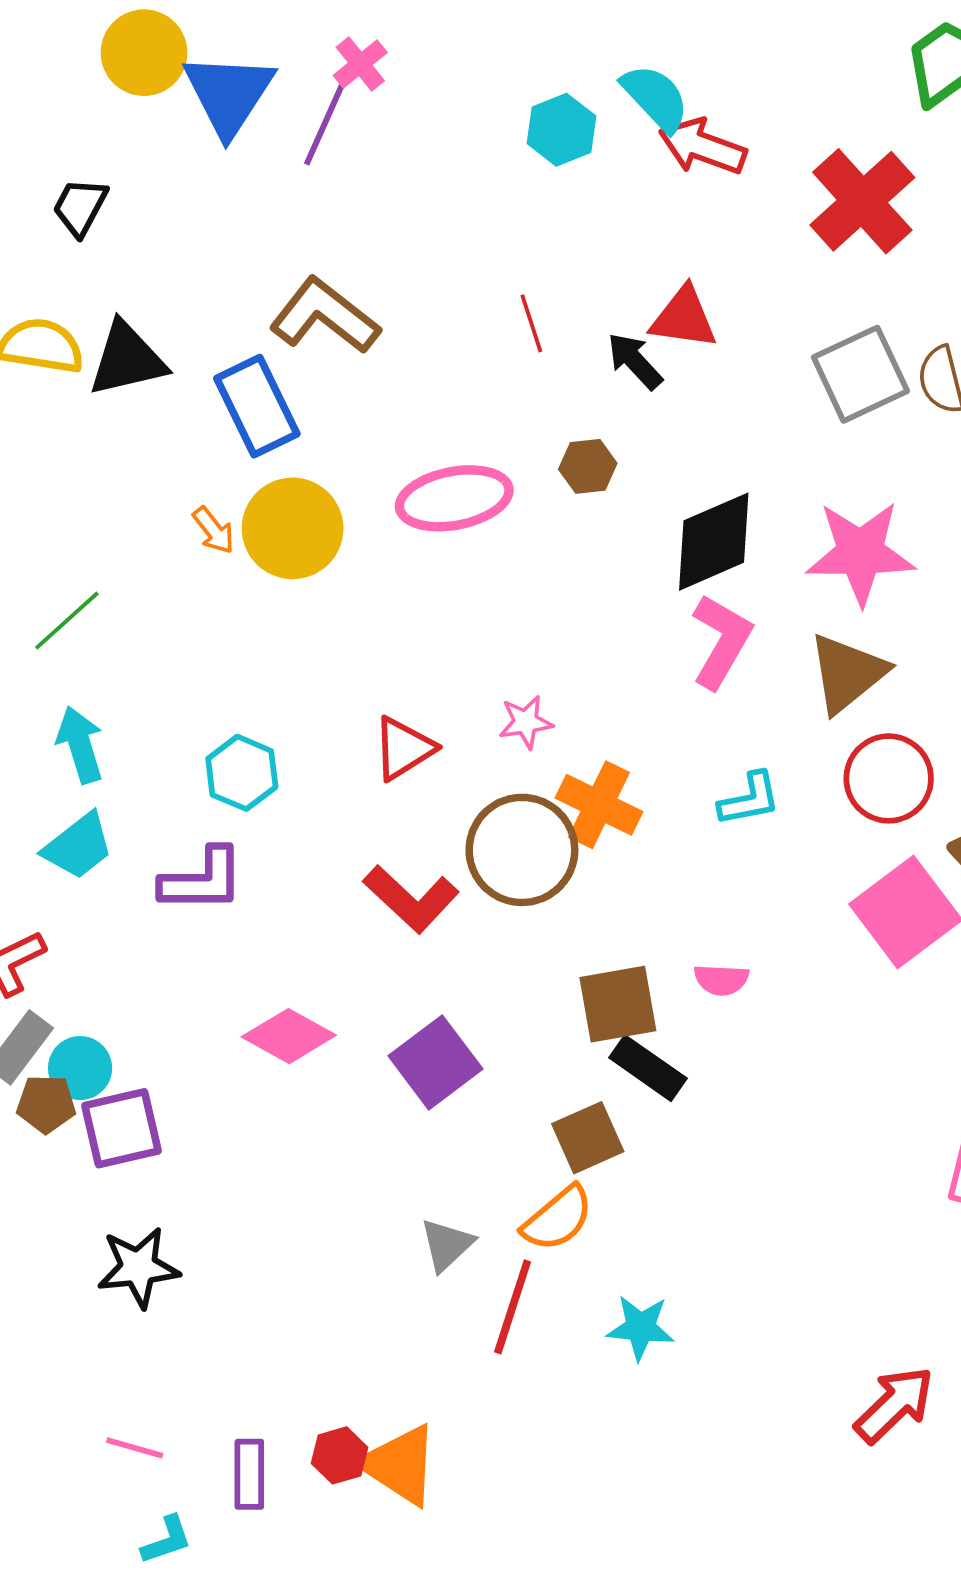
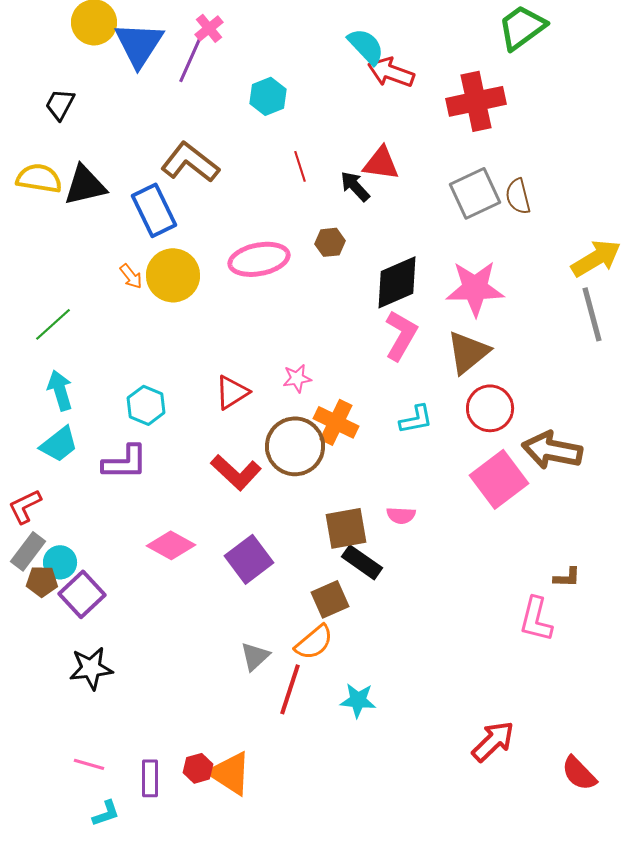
cyan hexagon: (561, 130) -> (268, 96), moved
red cross: (862, 201) -> (476, 101), turned 30
purple square: (121, 1128) -> (82, 594), turned -30

